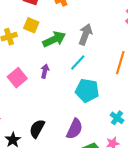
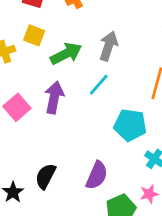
purple arrow: (45, 71) -> (54, 97), size x1.6
cyan pentagon: (87, 90) -> (130, 125), moved

